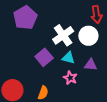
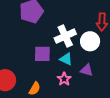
purple square: (44, 57) -> (42, 54), turned 30

